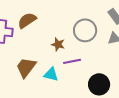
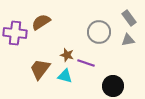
brown star: (58, 44) -> (67, 55), moved
purple line: (72, 61) -> (86, 63), turned 30

